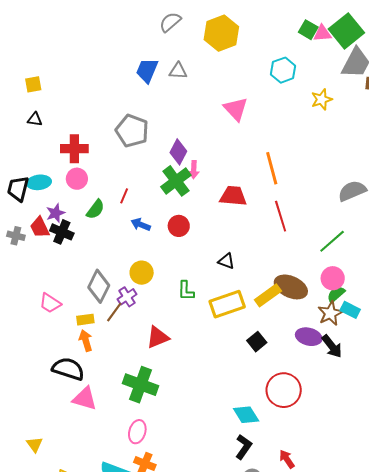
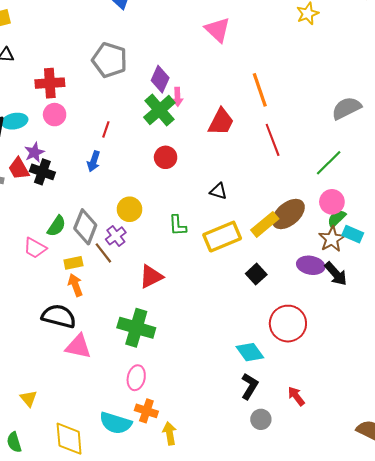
red trapezoid: (233, 196) -> (221, 122), turned 116
green semicircle: (95, 209) -> (57, 226), moved
blue arrow: (141, 225) -> (94, 161), moved, turned -90
brown ellipse: (291, 287) -> (288, 214), turned -60
brown line: (114, 312) -> (103, 253), turned -70

